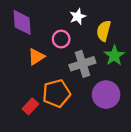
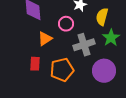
red rectangle: (30, 106) -> (35, 64), moved, turned -40

